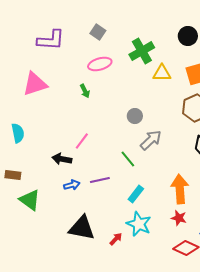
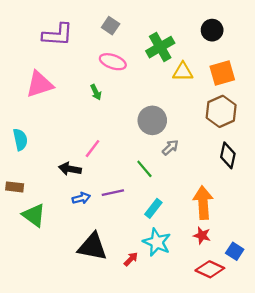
pink ellipse: (100, 64) -> (113, 62), turned 35
gray circle: (135, 116) -> (152, 120), size x1.6
gray arrow: (151, 140) -> (170, 147), size x0.7

